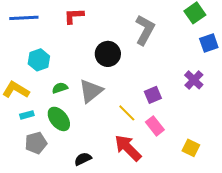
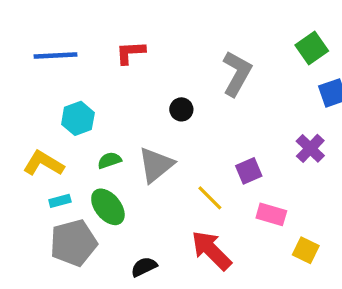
black circle: (108, 54) -> (181, 109), size x0.6
pink rectangle: (155, 126) -> (271, 214), moved, turned -36
gray pentagon: (36, 143) -> (73, 243), size x1.4

